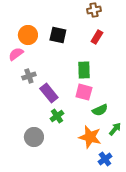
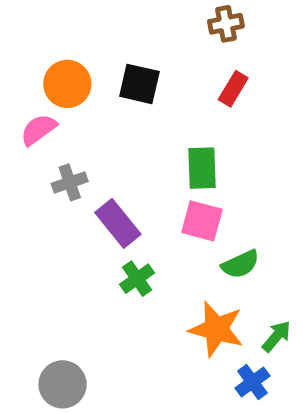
green arrow: (115, 129) -> (276, 336), moved
gray circle: (34, 137) -> (63, 384), moved

